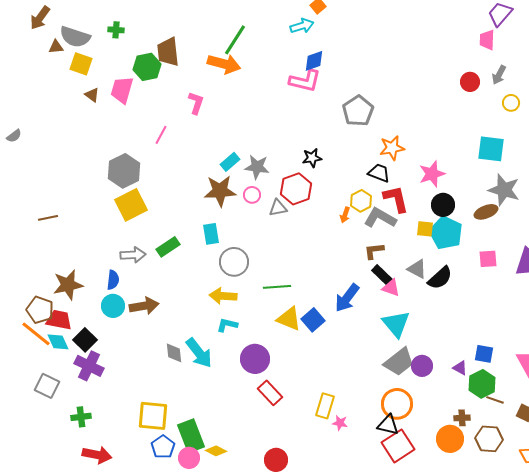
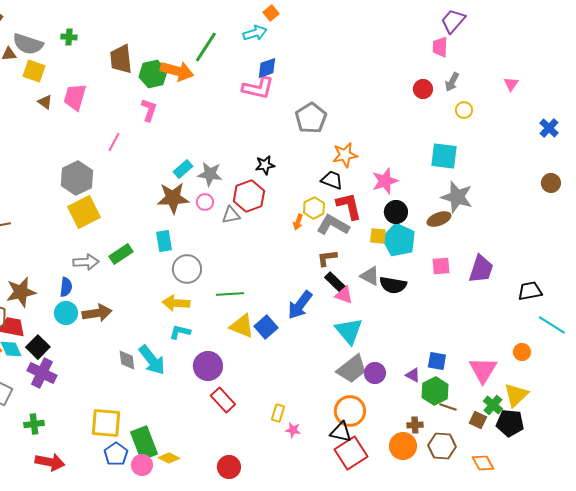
green line: (235, 40) -> (206, 47), moved
green hexagon: (147, 67) -> (153, 74), moved
black semicircle: (440, 278) -> (393, 285), turned 52
yellow rectangle: (325, 406) -> (278, 413), size x0.7

